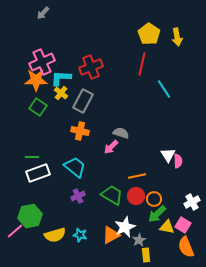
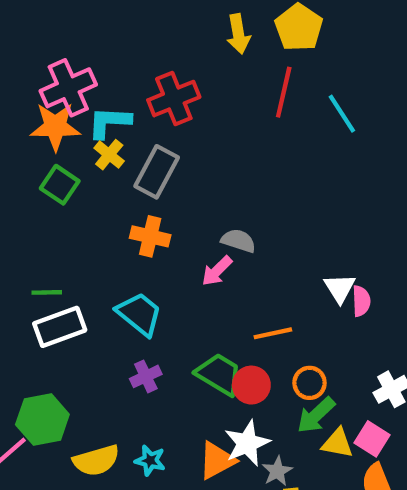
yellow arrow: (177, 37) -> (238, 34), moved
cyan line: (164, 89) -> (342, 114), moved
red circle: (136, 196) -> (251, 385), moved

